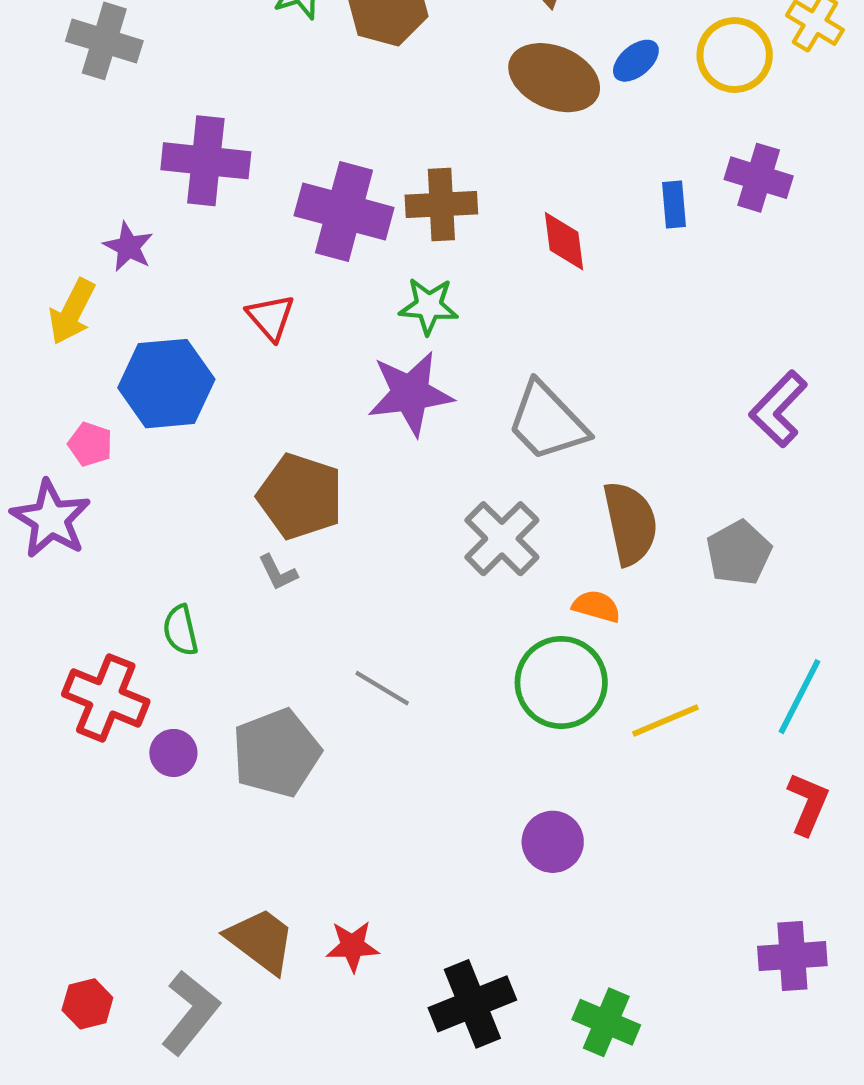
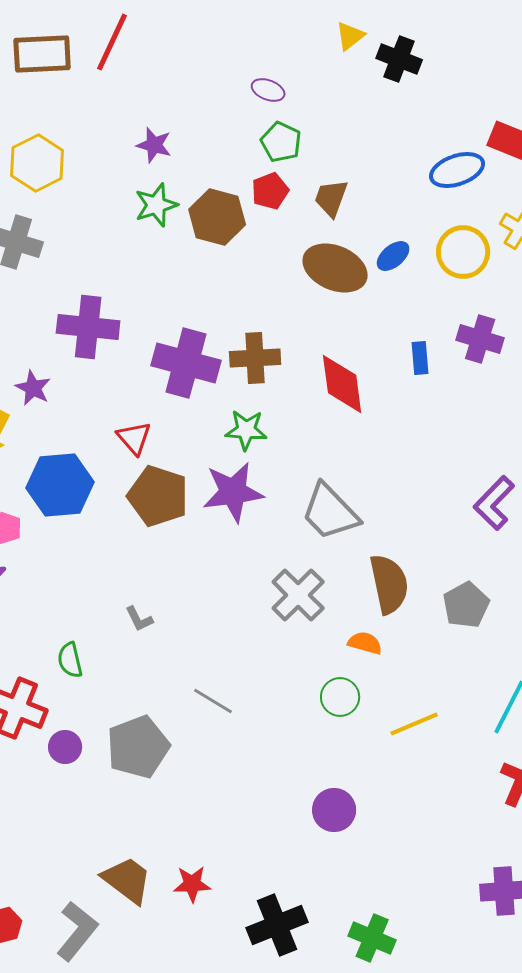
red diamond: (564, 241) -> (342, 384), size x1.4
brown pentagon: (300, 496) -> (158, 496), moved
green circle: (561, 682) -> (340, 697), size x0.6

